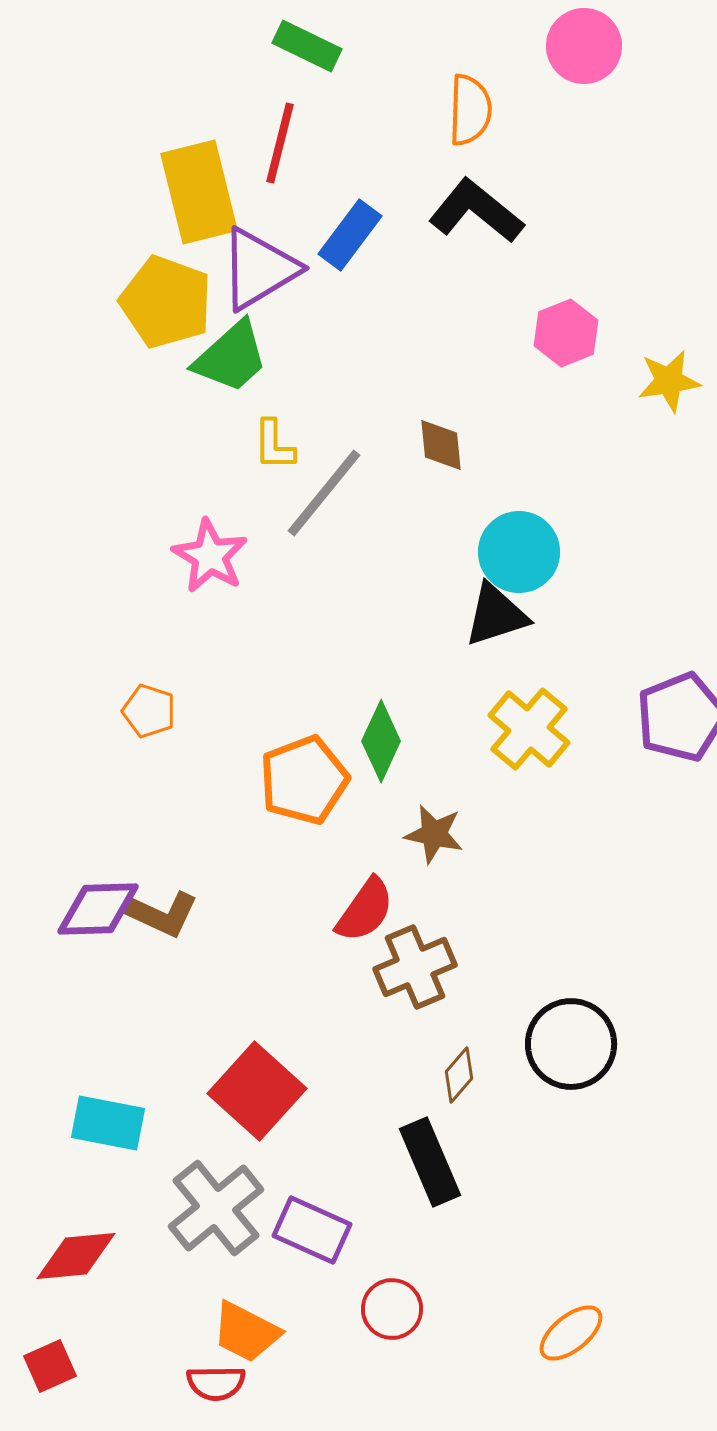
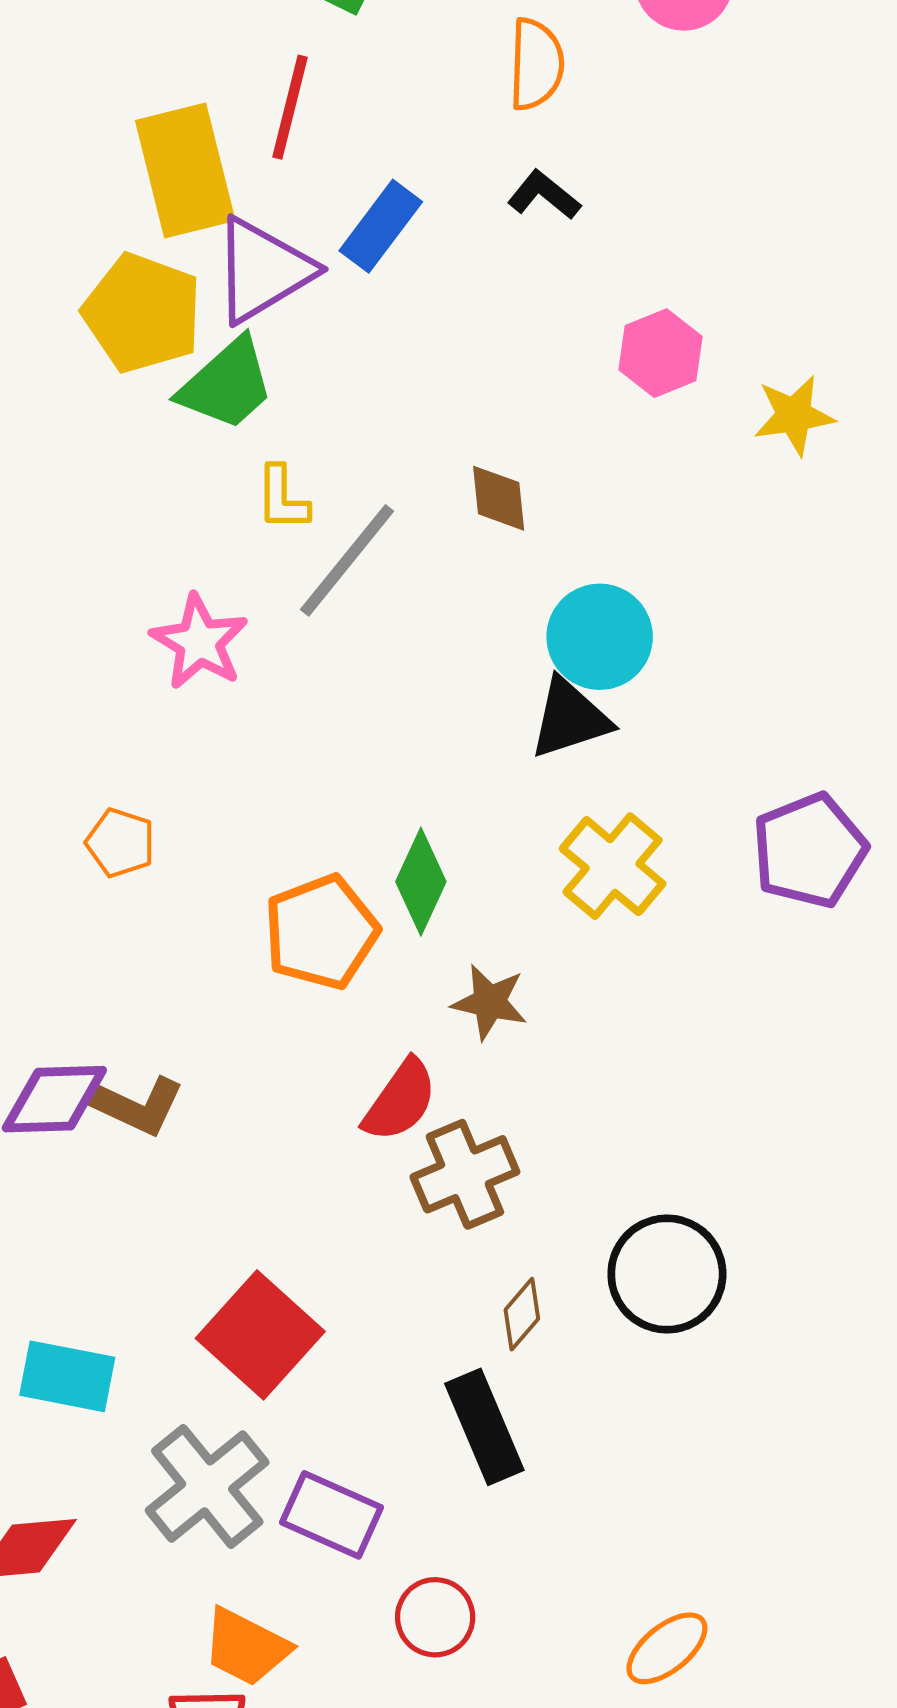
black L-shape: (476, 211) -> (544, 195), size x0.6

